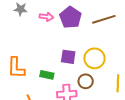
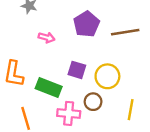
pink arrow: (46, 17) -> (47, 37), moved
green rectangle: (47, 75) -> (49, 87), size x1.5

